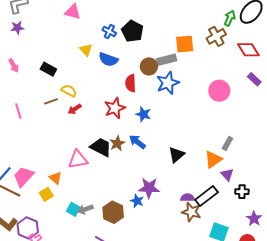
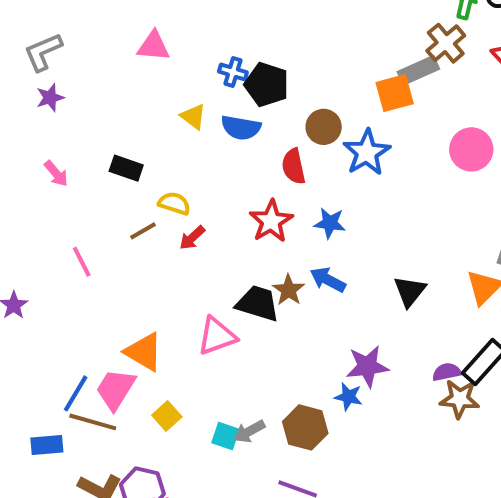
black pentagon: (132, 31) -> (267, 85), moved
orange square: (185, 44) -> (395, 93), moved
gray rectangle: (166, 60) -> (418, 70), moved
orange triangle: (55, 178) -> (144, 352), moved, size x1.5

